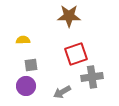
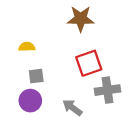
gray arrow: (62, 92) -> (72, 108), turned 66

